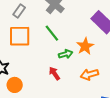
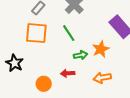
red arrow: (54, 73) -> (68, 73), turned -64
orange circle: (15, 85) -> (44, 84), moved

